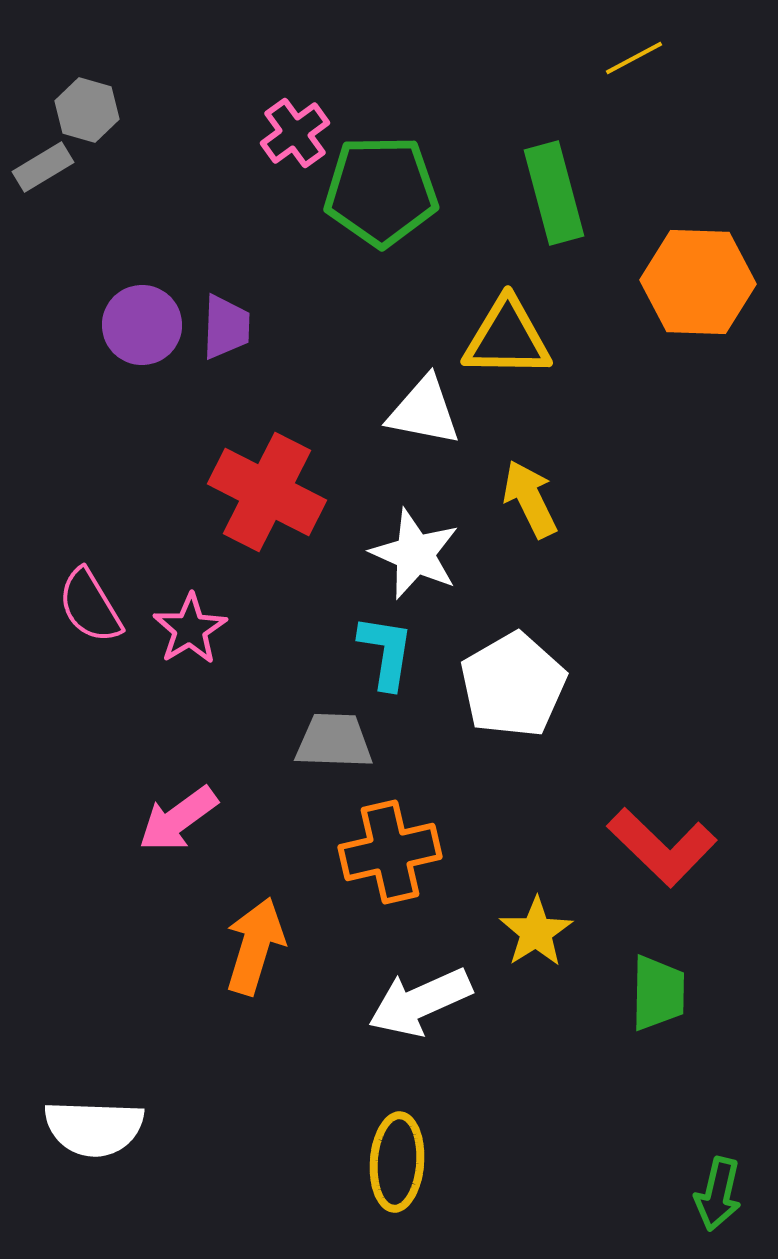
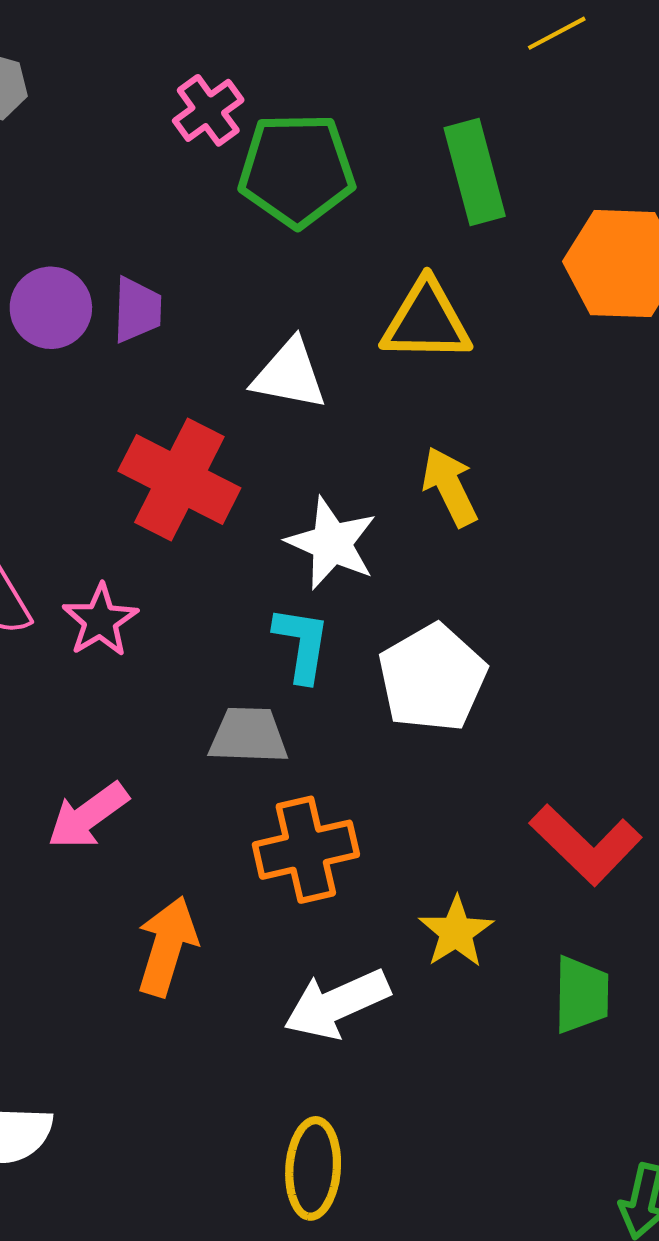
white triangle: (424, 411) -> (289, 375), moved

